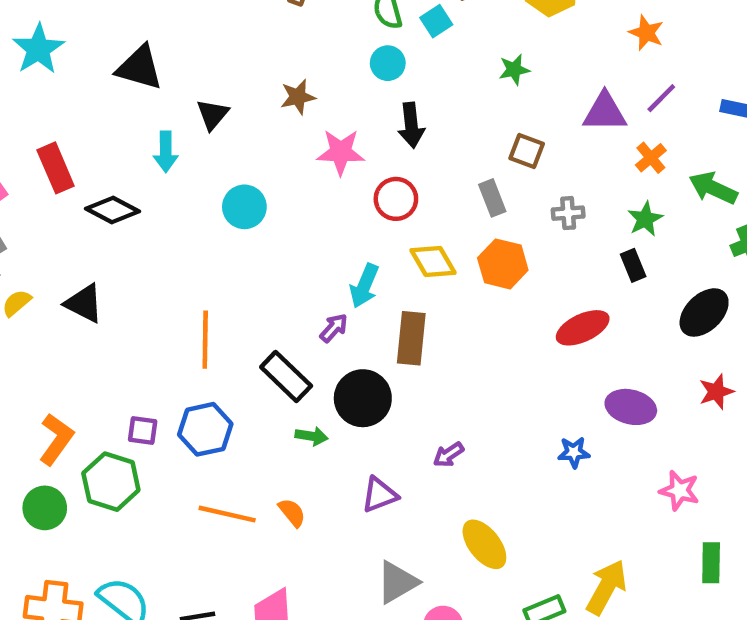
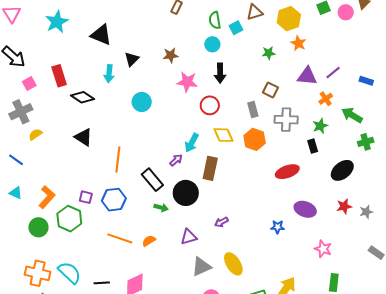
orange star: (646, 33) -> (298, 43), moved
gray cross: (568, 213) -> (286, 120), size x1.6
black triangle: (84, 303) -> (83, 137), moved
orange semicircle: (292, 513) -> (149, 241), turned -88
gray triangle: (397, 582) -> (201, 267), moved

